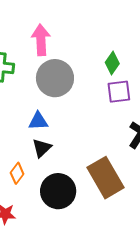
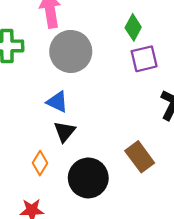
blue triangle: (38, 121) -> (57, 102), turned 35
brown rectangle: (105, 178) -> (140, 157), size x0.7

